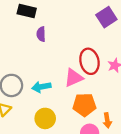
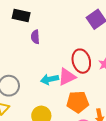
cyan arrow: (41, 87) -> (50, 79), moved

